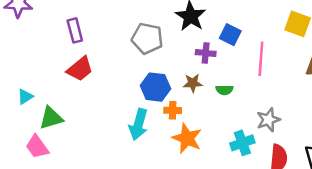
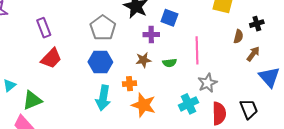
gray pentagon: (147, 38) -> (103, 28), turned 30
pink line: (261, 59) -> (197, 50), moved
blue hexagon: (155, 87) -> (100, 62), moved

